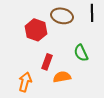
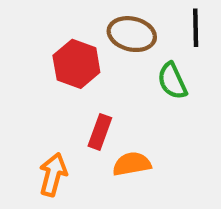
green semicircle: (81, 53) -> (172, 81), moved

